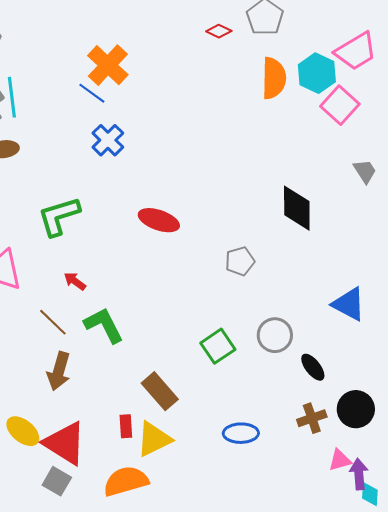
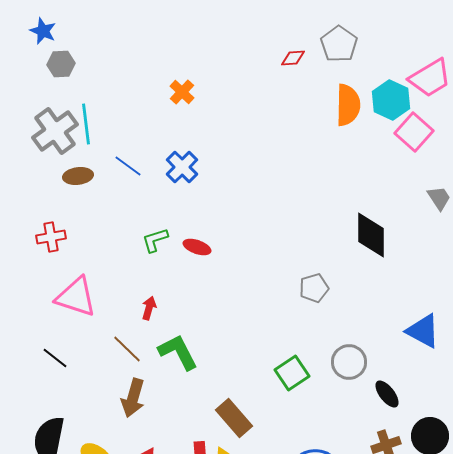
red diamond: (219, 31) -> (293, 58), turned -30
orange cross: (108, 65) -> (182, 92), size x0.6
blue line: (92, 93) -> (128, 166), moved
green L-shape: (59, 216) -> (155, 240), moved, size x0.6
red ellipse: (159, 220) -> (197, 247), moved, size x0.7
red arrow: (75, 281) -> (149, 308), turned 70

